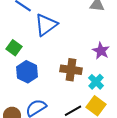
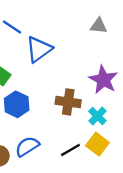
purple star: (101, 51) -> (103, 80), size x1.4

